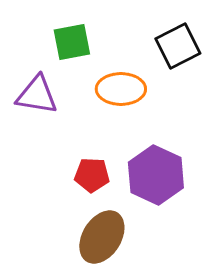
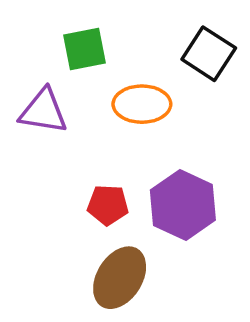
black square: (178, 46) -> (209, 54), turned -30

